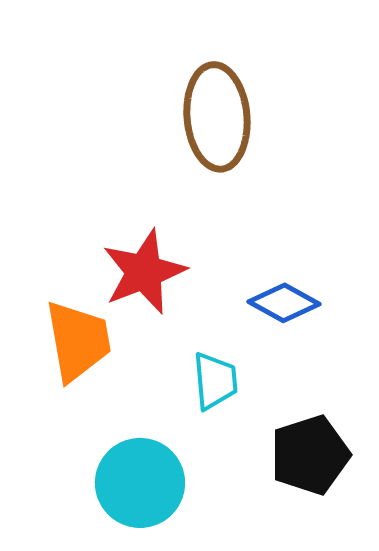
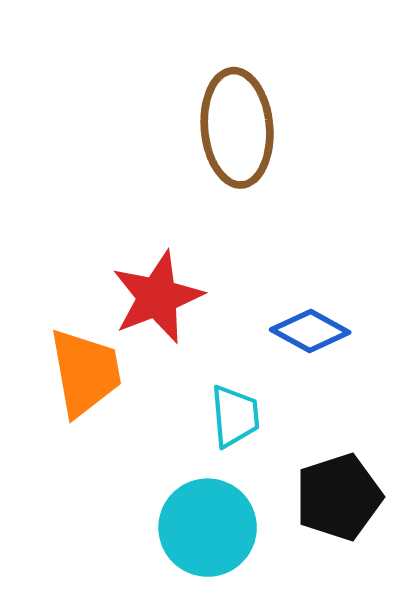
cyan circle: (140, 483) -> (208, 528), moved

